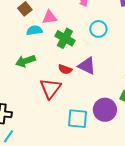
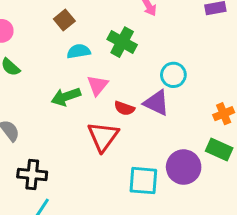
pink triangle: (49, 17) -> (97, 85), moved, turned -42
cyan circle: (98, 29) -> (173, 75), moved
green cross: (65, 38) -> (122, 42), moved

